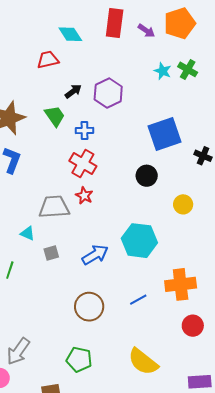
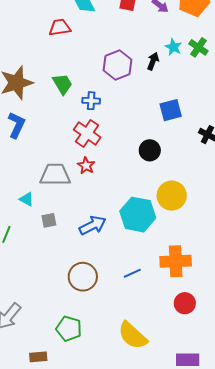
black arrow: (73, 91) -> (153, 61), moved, turned -36
blue square: (164, 134) -> (171, 110), size x0.7
yellow circle: (183, 204) -> (172, 196), moved, size x1.5

